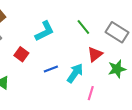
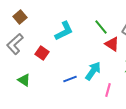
red triangle: (95, 54) -> (112, 44), moved, turned -49
blue line: (51, 69) -> (70, 79), moved

